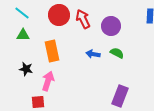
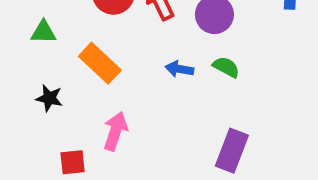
orange rectangle: (52, 51) -> (100, 63), turned -35
pink arrow: (48, 81) -> (115, 131), moved

